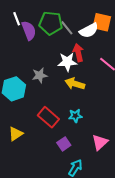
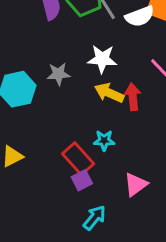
red arrow: (78, 53) -> (133, 97), moved
red rectangle: (48, 117) -> (78, 159), moved

